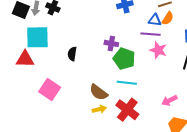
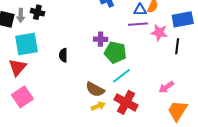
pink star: (158, 50) -> (159, 33), moved
red triangle: (25, 59) -> (17, 67), turned -42
cyan line: (127, 83) -> (121, 76), turned -36
pink square: (50, 90) -> (22, 97), moved, turned 30

